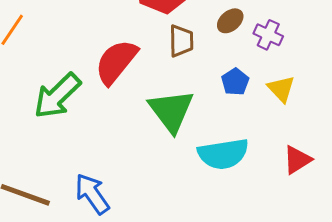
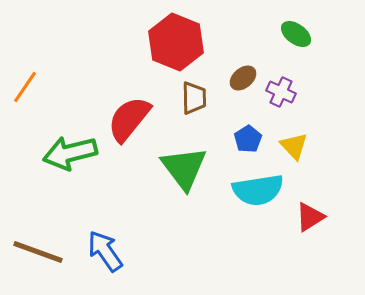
green arrow: (57, 96) -> (70, 153), turned 30
cyan semicircle: (223, 154) -> (258, 190), moved

